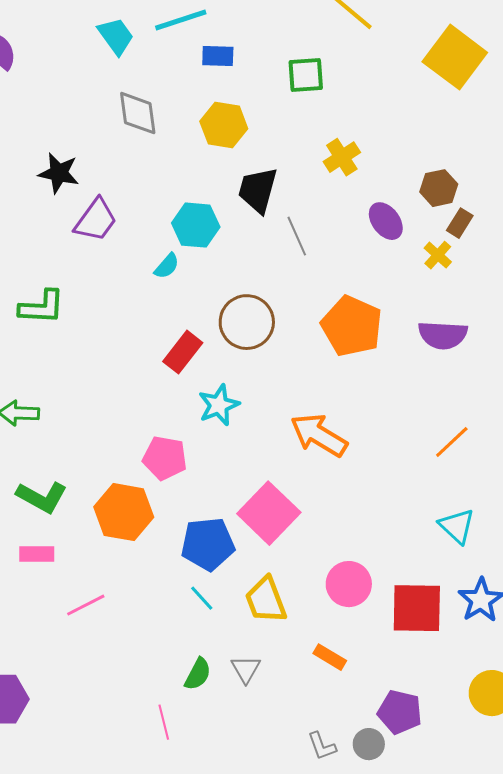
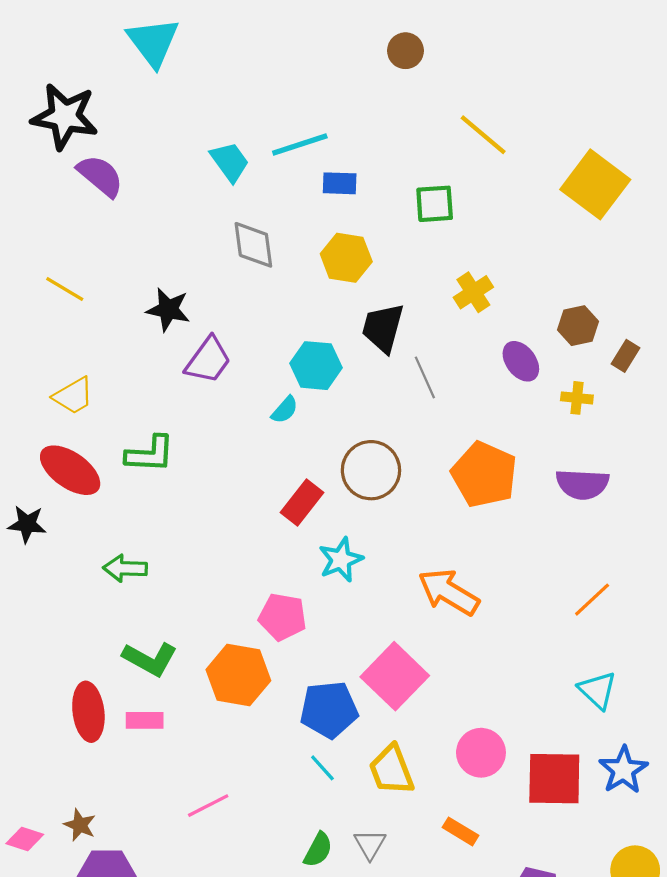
brown rectangle: (460, 223) -> (625, 356), moved
yellow cross: (438, 255) -> (577, 398), turned -36
pink line: (86, 605) -> (208, 806), moved

